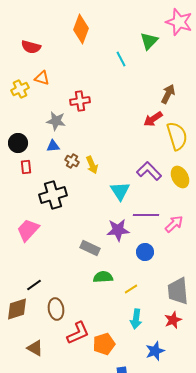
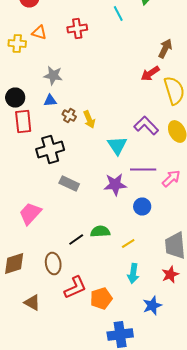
yellow cross: (20, 89) -> (17, 44), turned 30
red cross: (80, 101) -> (77, 28), moved
red rectangle: (26, 167) -> (23, 122), size x1.6
pink trapezoid: (28, 230) -> (30, 214), moved
gray rectangle: (90, 248) -> (69, 184), moved
black line: (34, 285) -> (76, 240), moved

